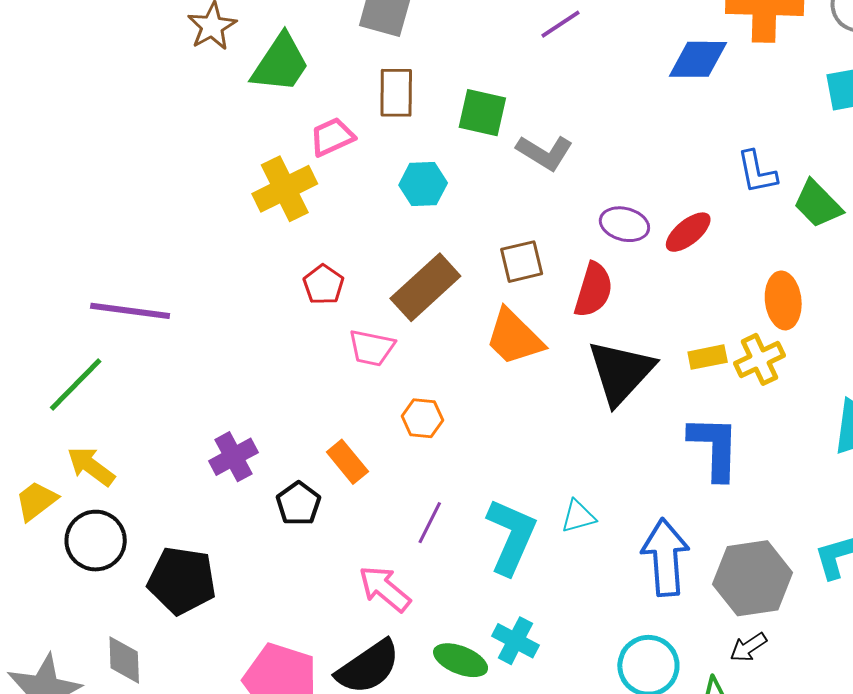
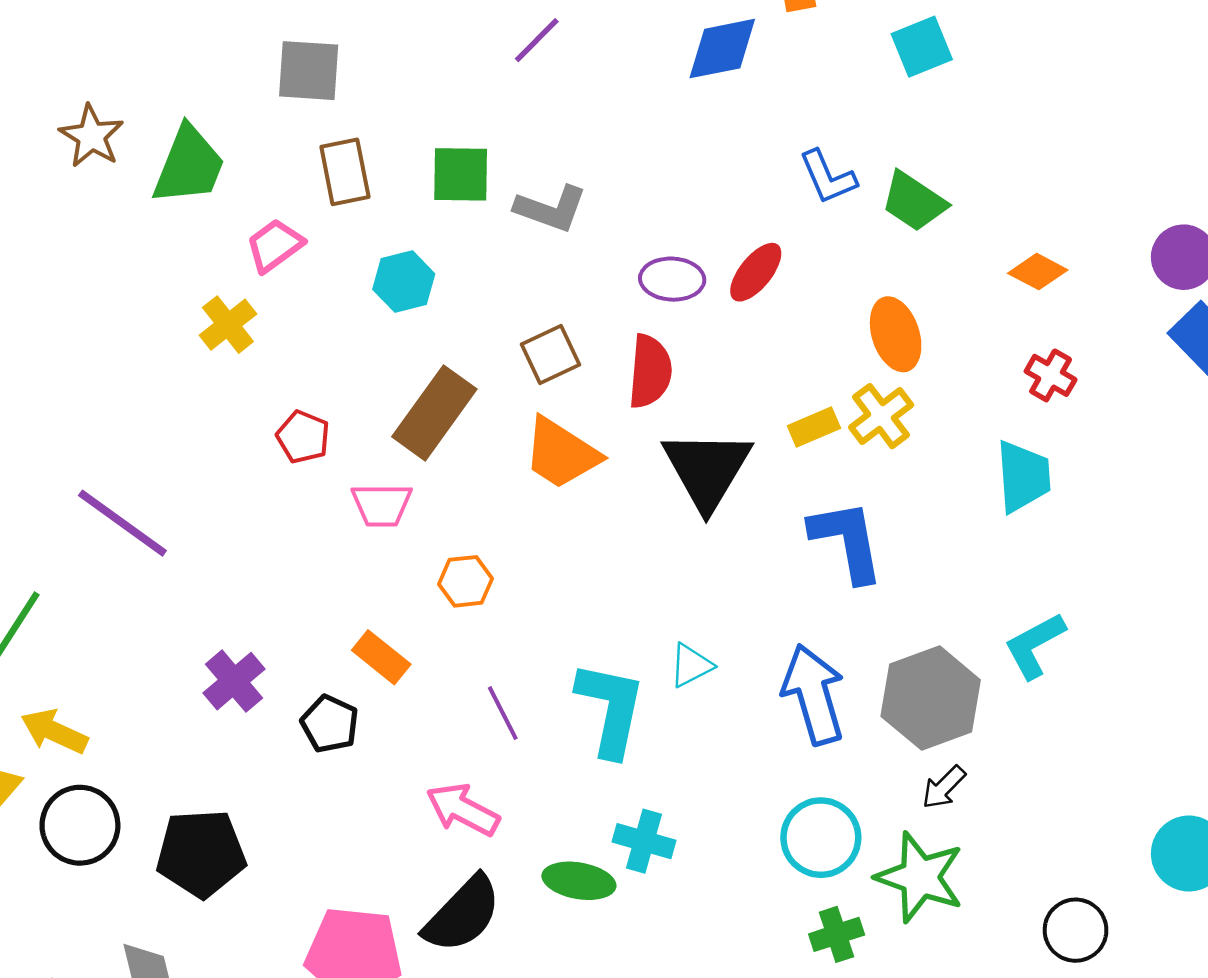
yellow cross: (285, 189) -> (228, 325), size x0.7
purple line: (130, 311) -> (122, 523), moved, turned 40
purple line: (430, 523) -> (503, 713), turned -42

